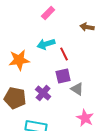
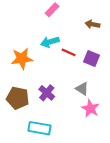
red line: (64, 54) -> (69, 52), turned -40
purple square: (63, 76) -> (91, 59), moved, turned 35
pink star: (85, 118) -> (90, 108), moved

